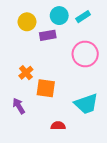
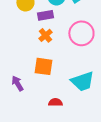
orange cross: (26, 73) -> (45, 35), moved

